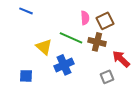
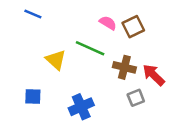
pink semicircle: (85, 18) -> (108, 23), turned -56
brown cross: (97, 42) -> (124, 67), moved
blue cross: (64, 65) -> (81, 107), moved

